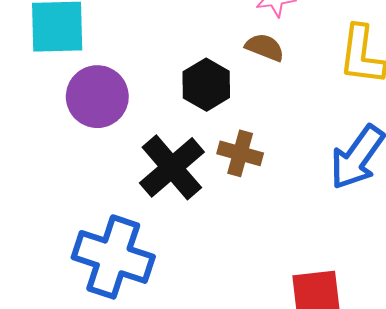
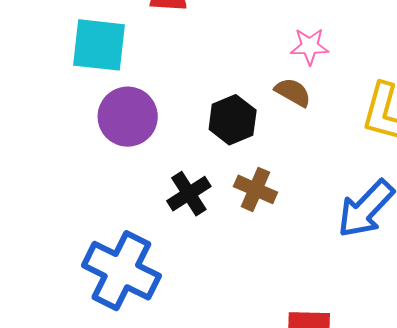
black cross: (172, 167) -> (189, 194), size x0.7

